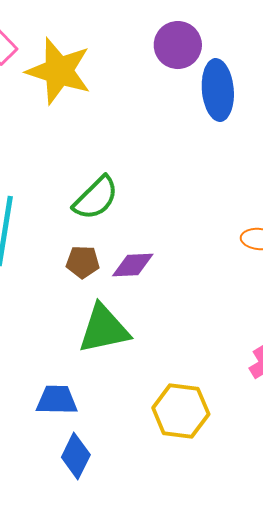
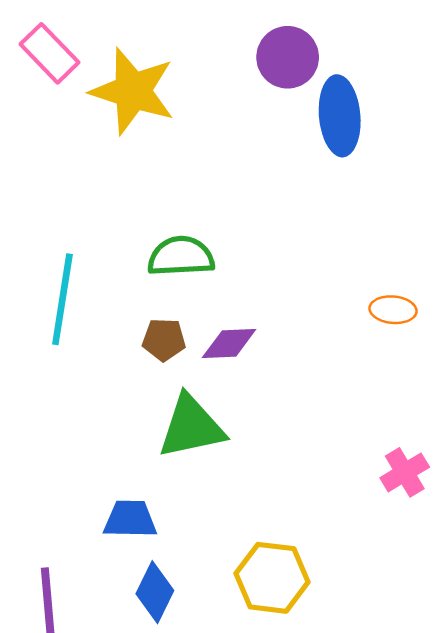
green semicircle: (96, 198) -> (181, 256), turned -138
yellow hexagon: (181, 411) -> (272, 578), moved

